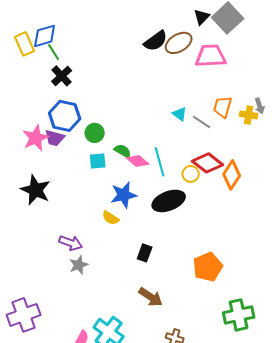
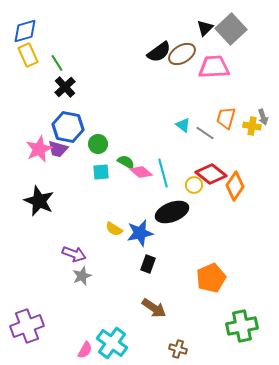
blue diamond: (45, 36) -> (25, 31), moved
blue star: (124, 195) -> (140, 233), moved

